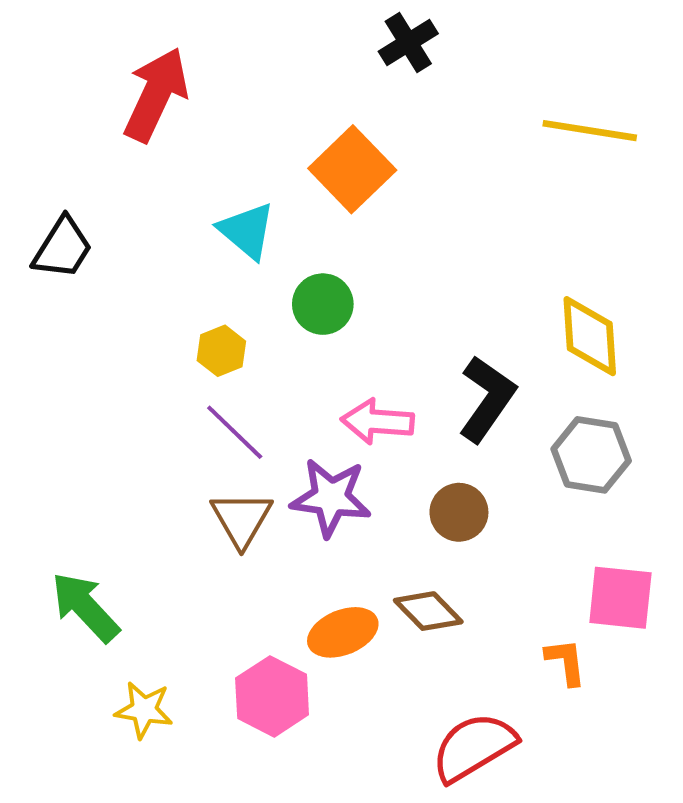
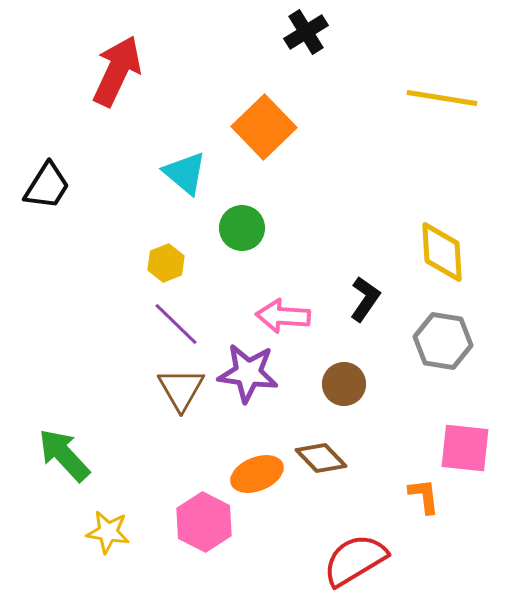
black L-shape: (487, 399) -> (365, 299), size x0.7

